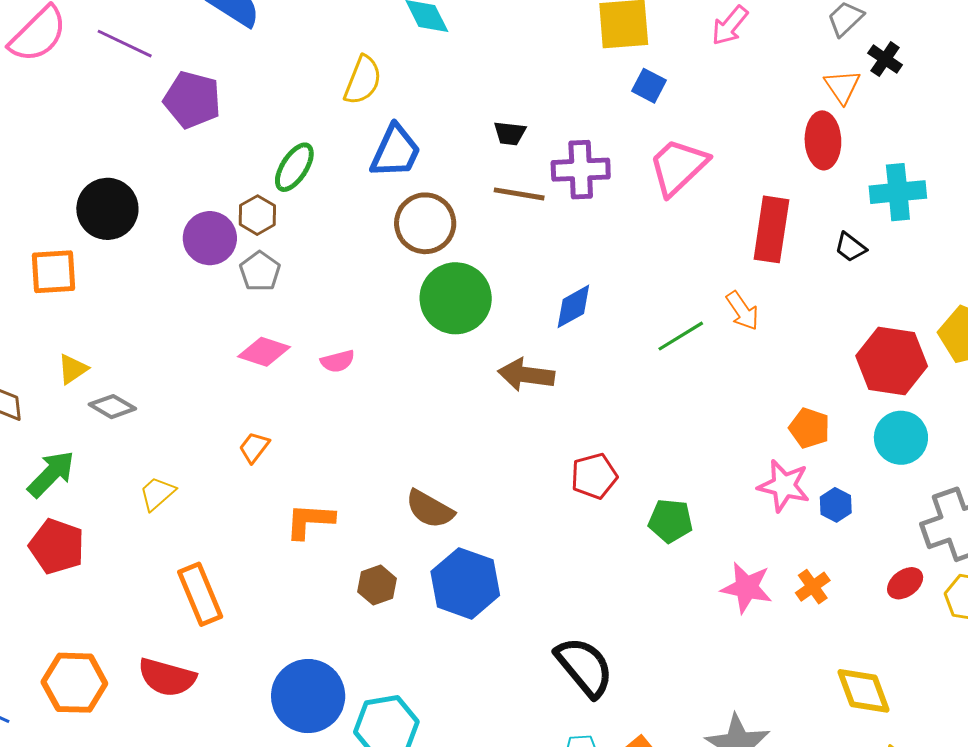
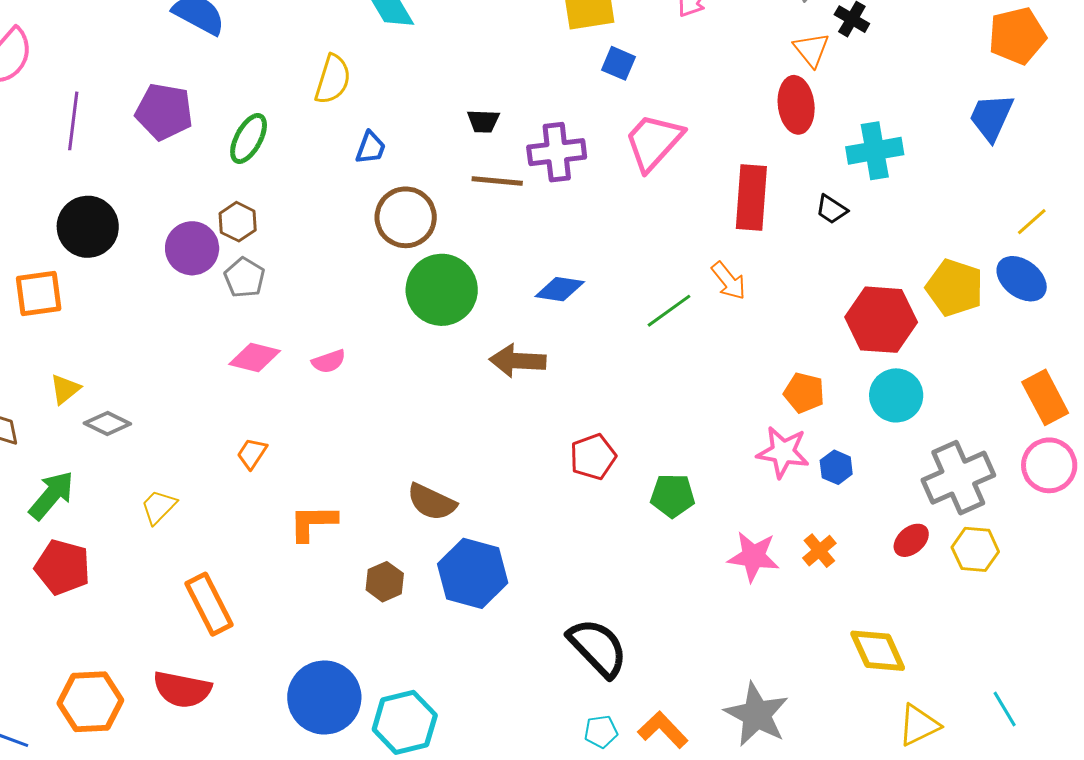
purple line: (125, 44) -> (73, 121), moved, turned 76
blue trapezoid: (395, 151) -> (371, 148), size x0.6
green ellipse: (294, 167) -> (249, 138), moved
blue diamond: (573, 306) -> (560, 289), turned 42

